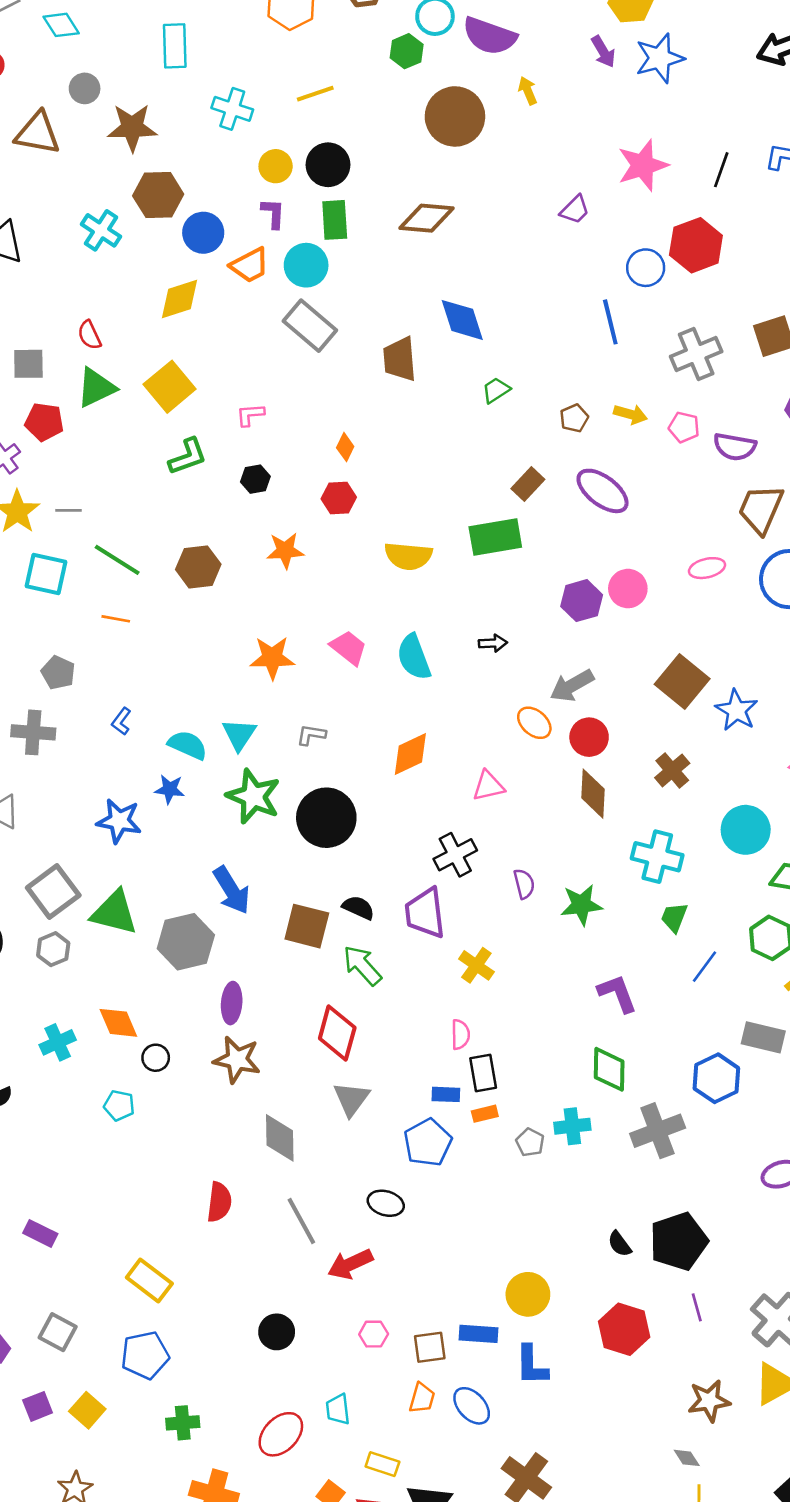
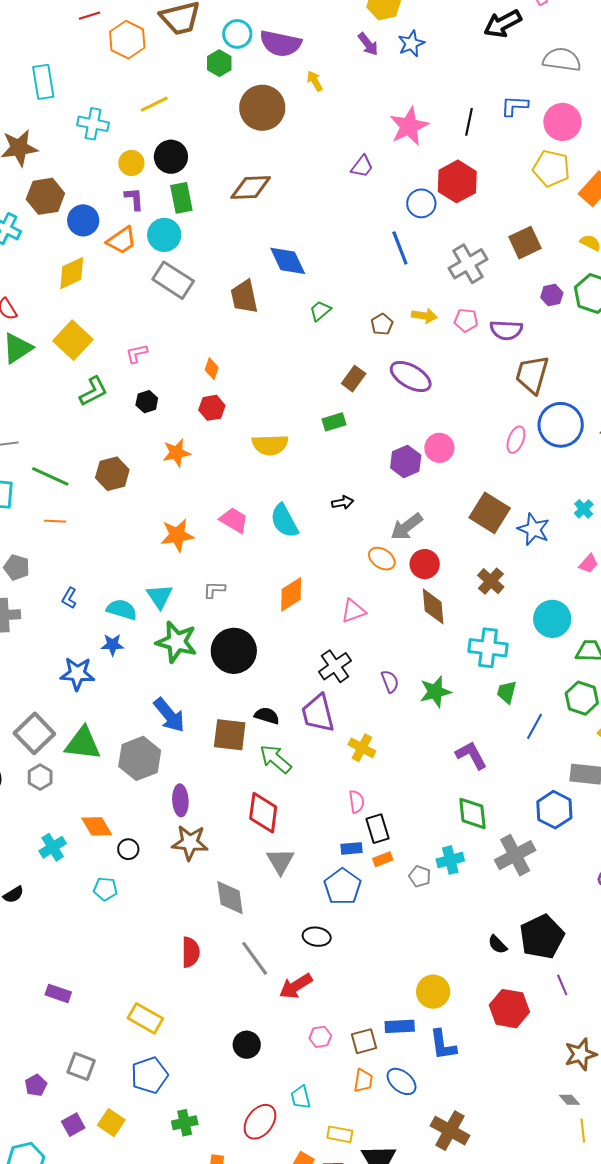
blue star: (660, 58) -> (411, 44), size x0.7
green rectangle: (495, 537) -> (334, 422), size x0.6
pink ellipse: (707, 568) -> (516, 440), moved, turned -48

